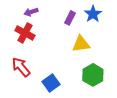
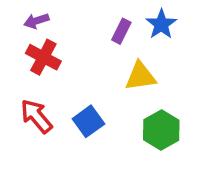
purple arrow: (31, 12) -> (36, 21), moved
blue square: (51, 83) -> (88, 121), moved

